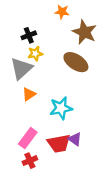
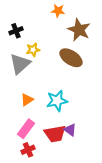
black cross: (29, 35) -> (16, 31), moved
orange triangle: (29, 94) -> (27, 100), moved

